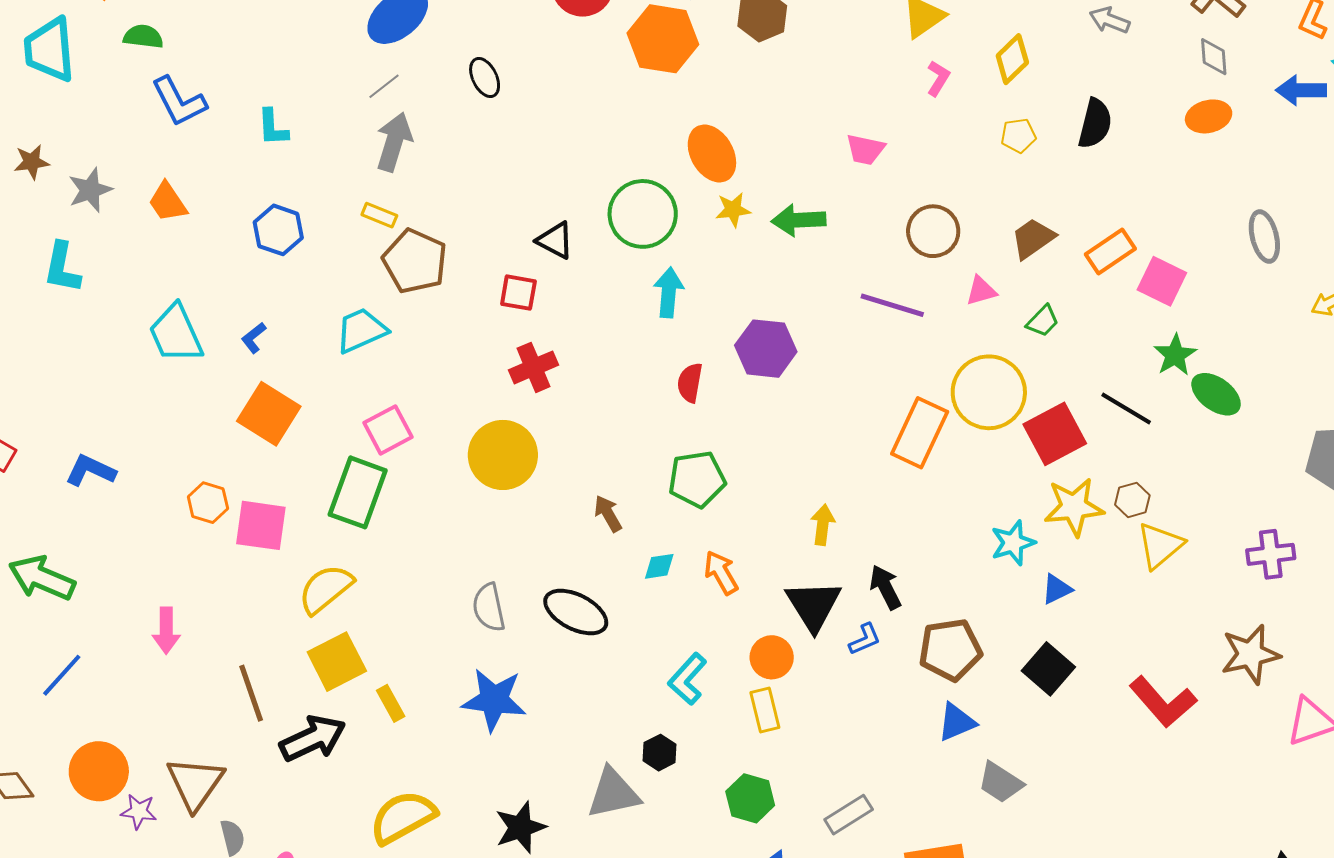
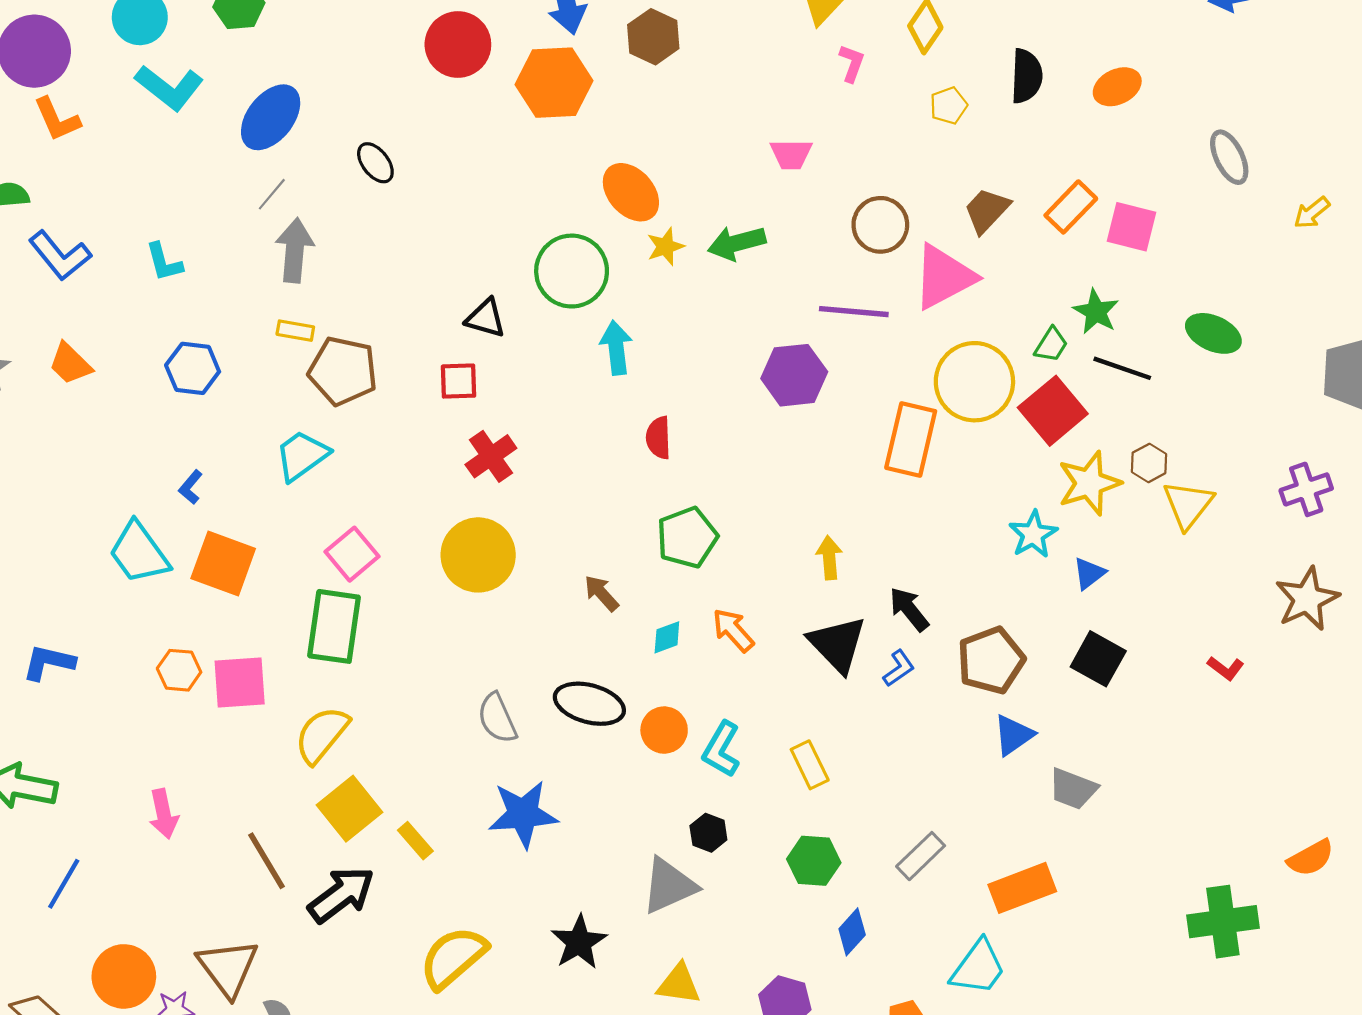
orange ellipse: (1209, 116) -> (1117, 87), moved
pink triangle: (981, 291) -> (944, 277), size x2.0
green trapezoid: (1043, 321) -> (1051, 345), moved
cyan trapezoid: (176, 334) -> (139, 553), moved
purple hexagon: (766, 349) -> (794, 375), moved
green star: (1175, 355) -> (1096, 312), moved
orange circle: (772, 657) -> (664, 730), moved
red L-shape: (1163, 702) -> (1226, 668), size x0.5

